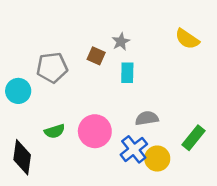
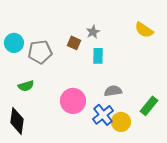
cyan circle: (18, 91) -> (14, 43), moved
green semicircle: (55, 131) -> (26, 86), moved

